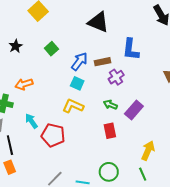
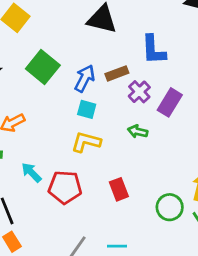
green square: (51, 49) -> (43, 67), size x1.6
purple rectangle: (134, 110) -> (170, 102), moved
red rectangle: (110, 131) -> (119, 189), moved
green circle: (109, 172) -> (170, 207), moved

